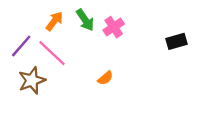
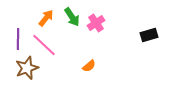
purple line: (21, 46) -> (18, 39), turned -40

